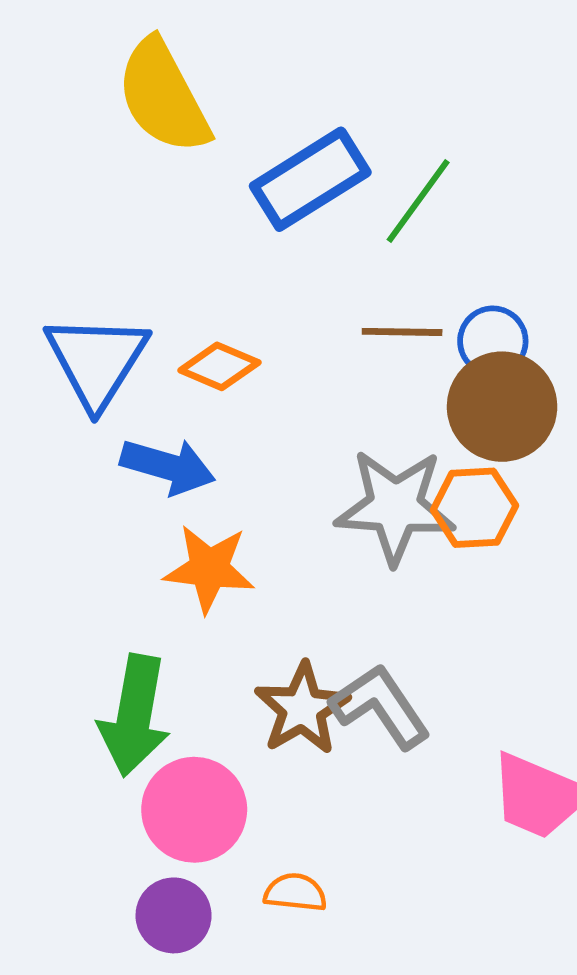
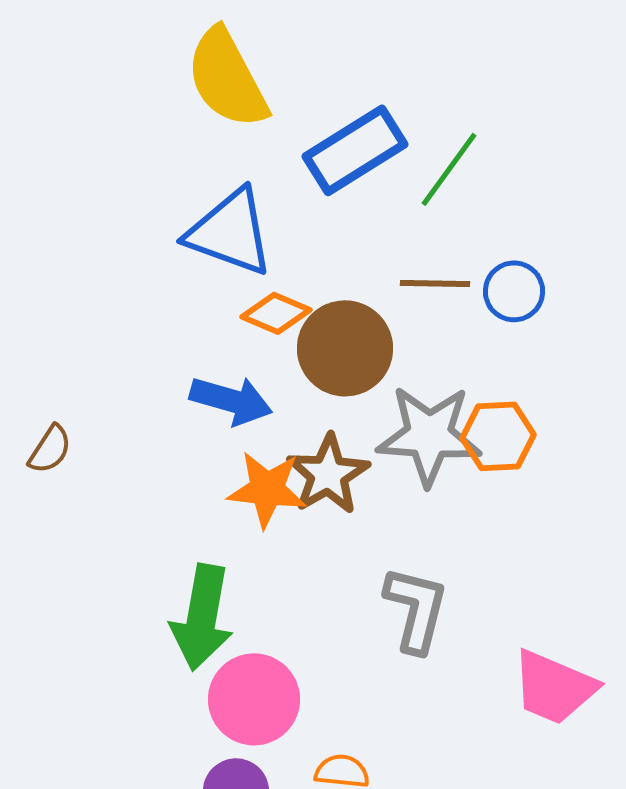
blue triangle: (97, 361) -> (230, 232), moved, turned -42
brown circle: (502, 407) -> (345, 348), moved
gray L-shape: (380, 706) -> (416, 609), turned 48
brown star: (302, 709) -> (328, 474), moved

